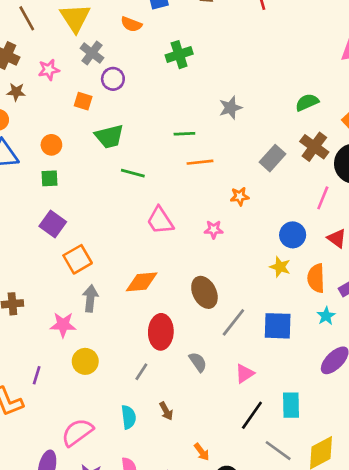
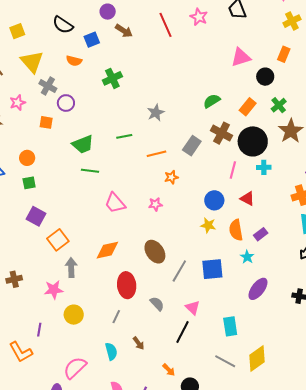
green trapezoid: (109, 136) -> (83, 144), moved
orange line: (200, 162) -> (157, 154), moved
pink triangle: (245, 374) -> (193, 308), turned -35
black line: (252, 415) -> (182, 332), moved

